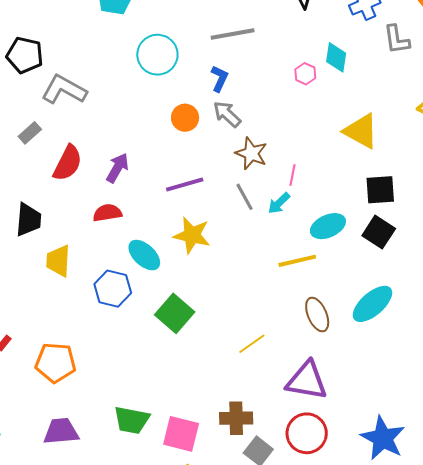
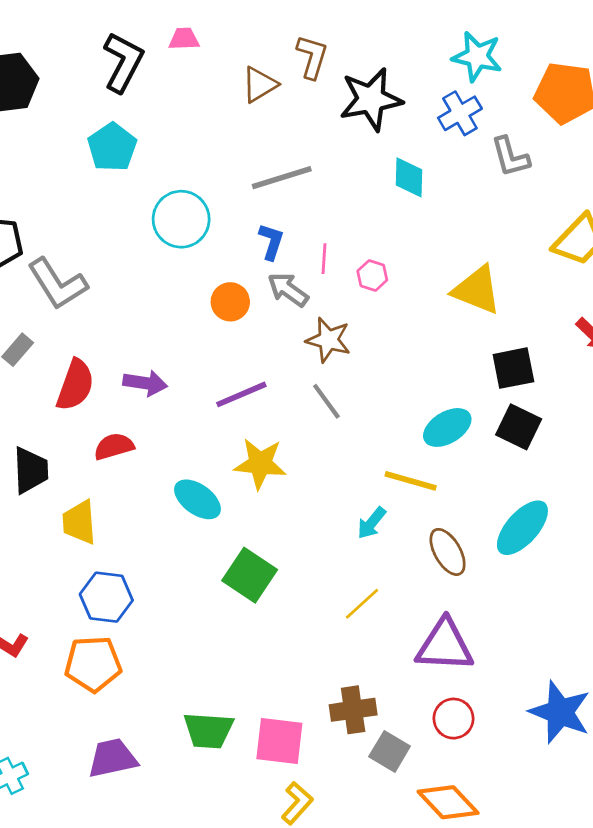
cyan diamond: (336, 57) -> (409, 177), moved
pink hexagon: (305, 74) -> (372, 276), moved
gray L-shape: (64, 90) -> (57, 284), turned -144
purple arrow: (117, 168) -> (145, 383), turned 76
pink line: (292, 175) -> (324, 259), moved
cyan arrow: (279, 203) -> (372, 523), moved
red semicircle: (107, 213) -> (114, 446), moved
yellow line: (297, 261) -> (411, 481), turned 36
blue hexagon: (113, 289) -> (106, 597), moved
red circle: (307, 433) -> (453, 719), size x0.7

